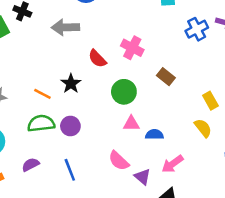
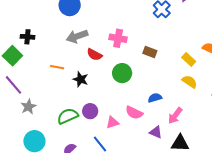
gray arrow: (65, 27) -> (77, 36), moved
orange line: (42, 94) -> (57, 67), moved
pink triangle: (131, 124) -> (112, 122), moved
pink semicircle: (119, 161) -> (134, 113), moved

